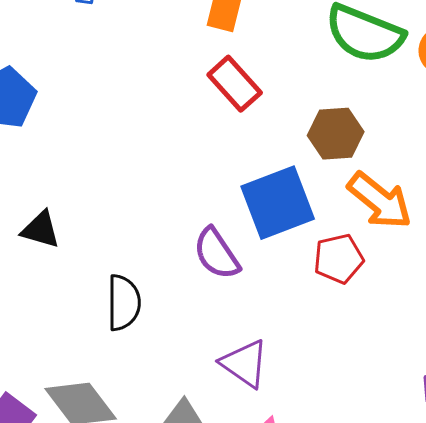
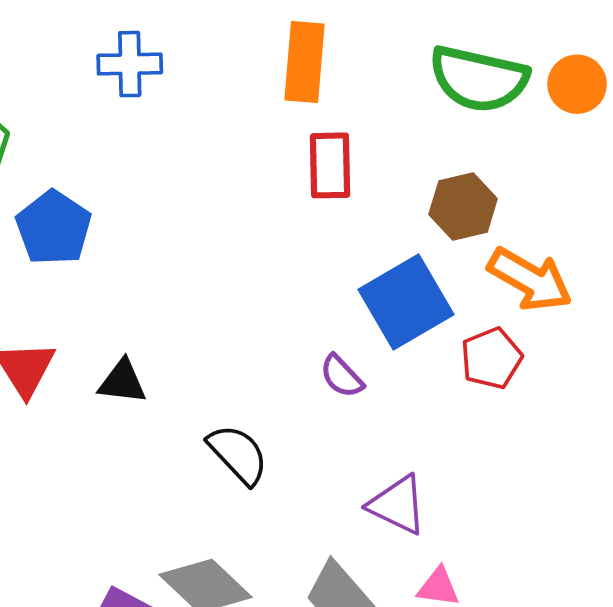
red rectangle: (235, 84) -> (330, 165), turned 50
purple semicircle: (217, 254) -> (342, 376), size x0.7
black semicircle: (124, 303) -> (238, 454), turned -34

